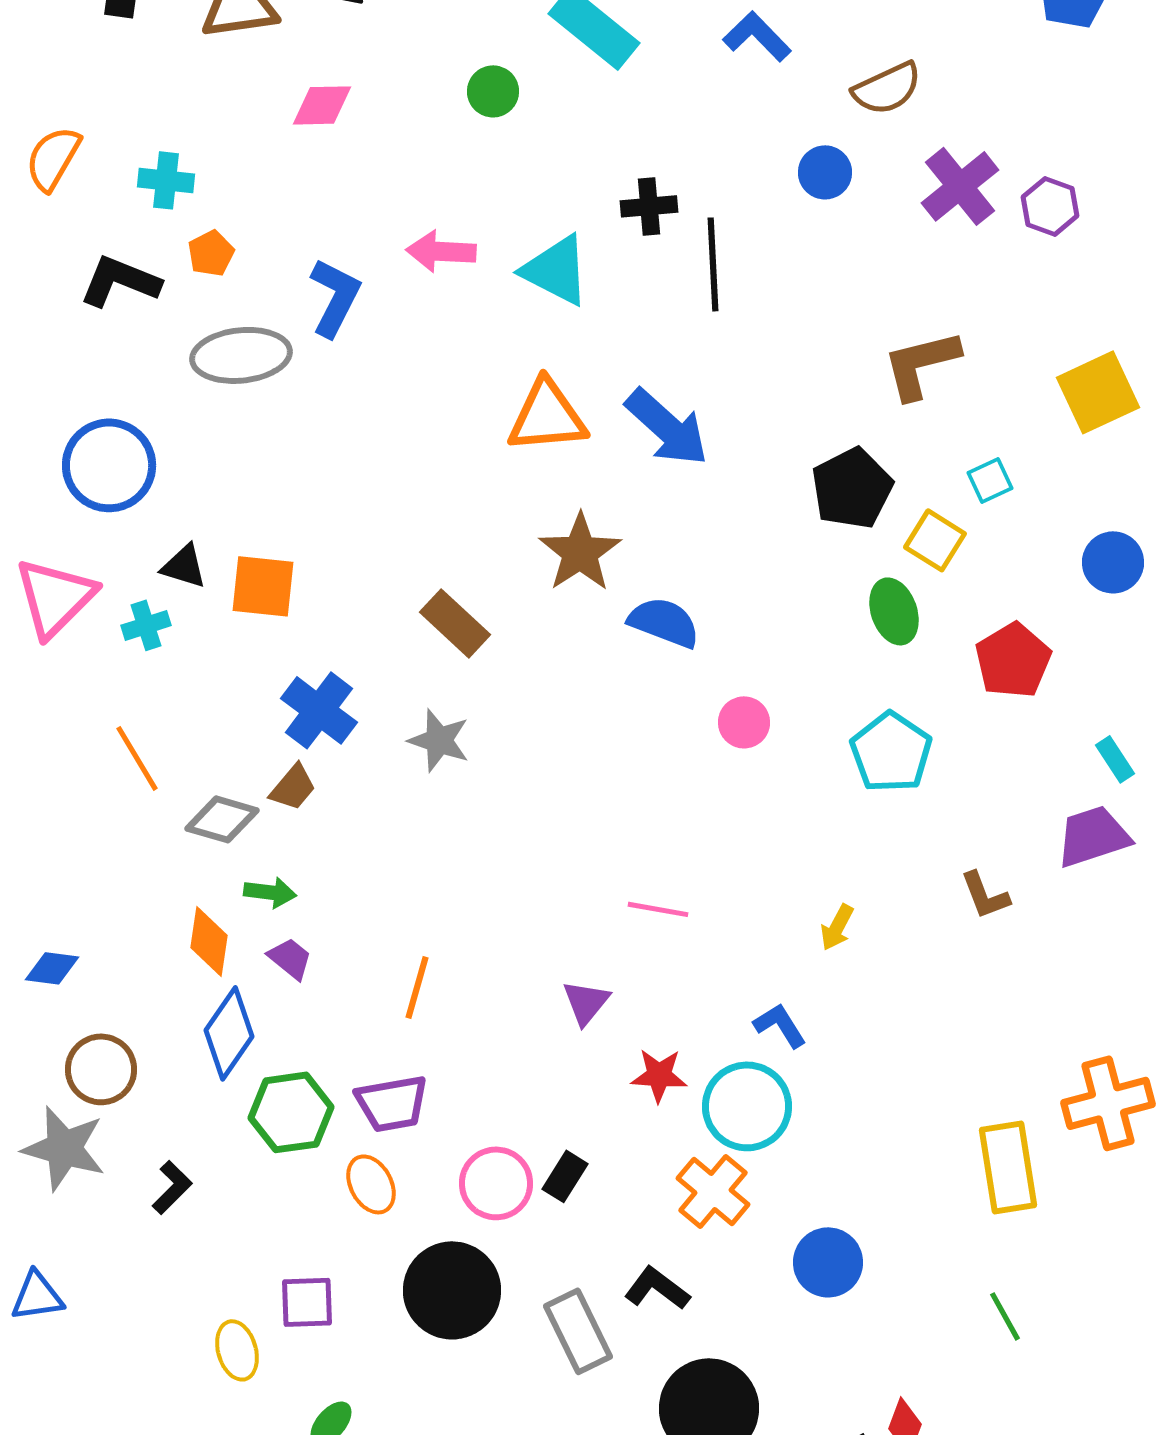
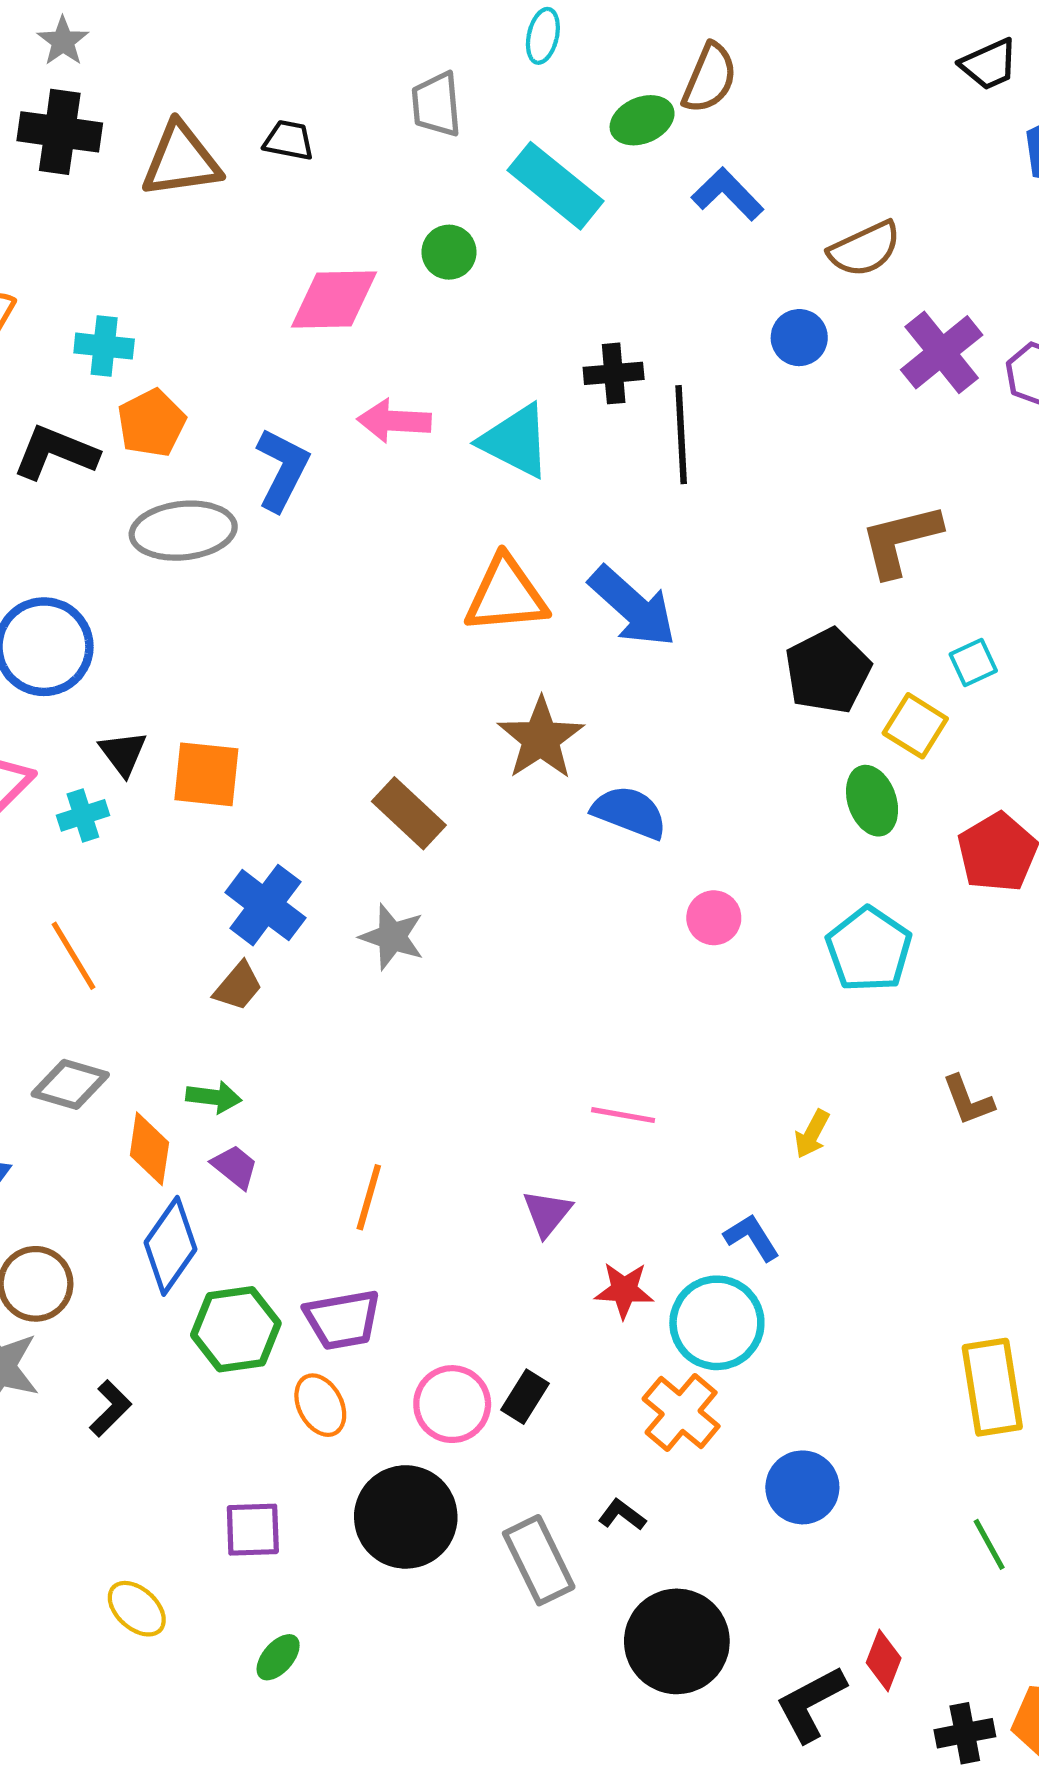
pink diamond: (322, 105) -> (334, 300), moved, size x1.4
orange pentagon: (211, 253) -> (152, 423), size x1.4
black triangle: (184, 566) -> (123, 753), turned 36
gray diamond: (222, 819) -> (70, 1084), moved
black L-shape: (657, 1288) -> (622, 1515), size x0.7
yellow ellipse: (237, 1350) -> (137, 1609), moved, turned -32

